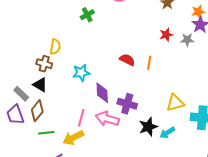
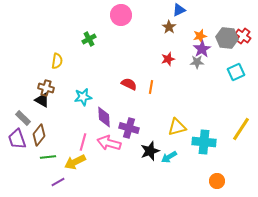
gray star: (187, 40) -> (197, 62), moved
yellow semicircle: (55, 47) -> (57, 61), moved
black triangle: (40, 85) -> (42, 100), moved

